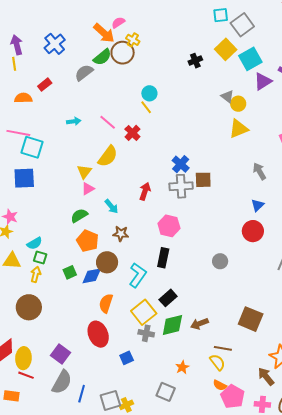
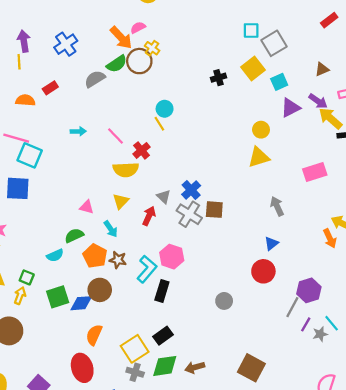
cyan square: (250, 59) -> (279, 82), size x0.7
gray triangle: (227, 96) -> (164, 197), moved
yellow semicircle: (108, 156) -> (126, 170), moved, turned 45
yellow triangle: (84, 172) -> (121, 201), moved
gray cross: (181, 186) -> (189, 214), turned 30
pink triangle: (88, 189) -> (87, 207), turned 40
orange pentagon: (88, 241) -> (95, 256), moved
cyan semicircle: (34, 243) -> (55, 255), moved
green square: (70, 272) -> (58, 297), size x1.5
cyan L-shape: (138, 275) -> (147, 269), moved

